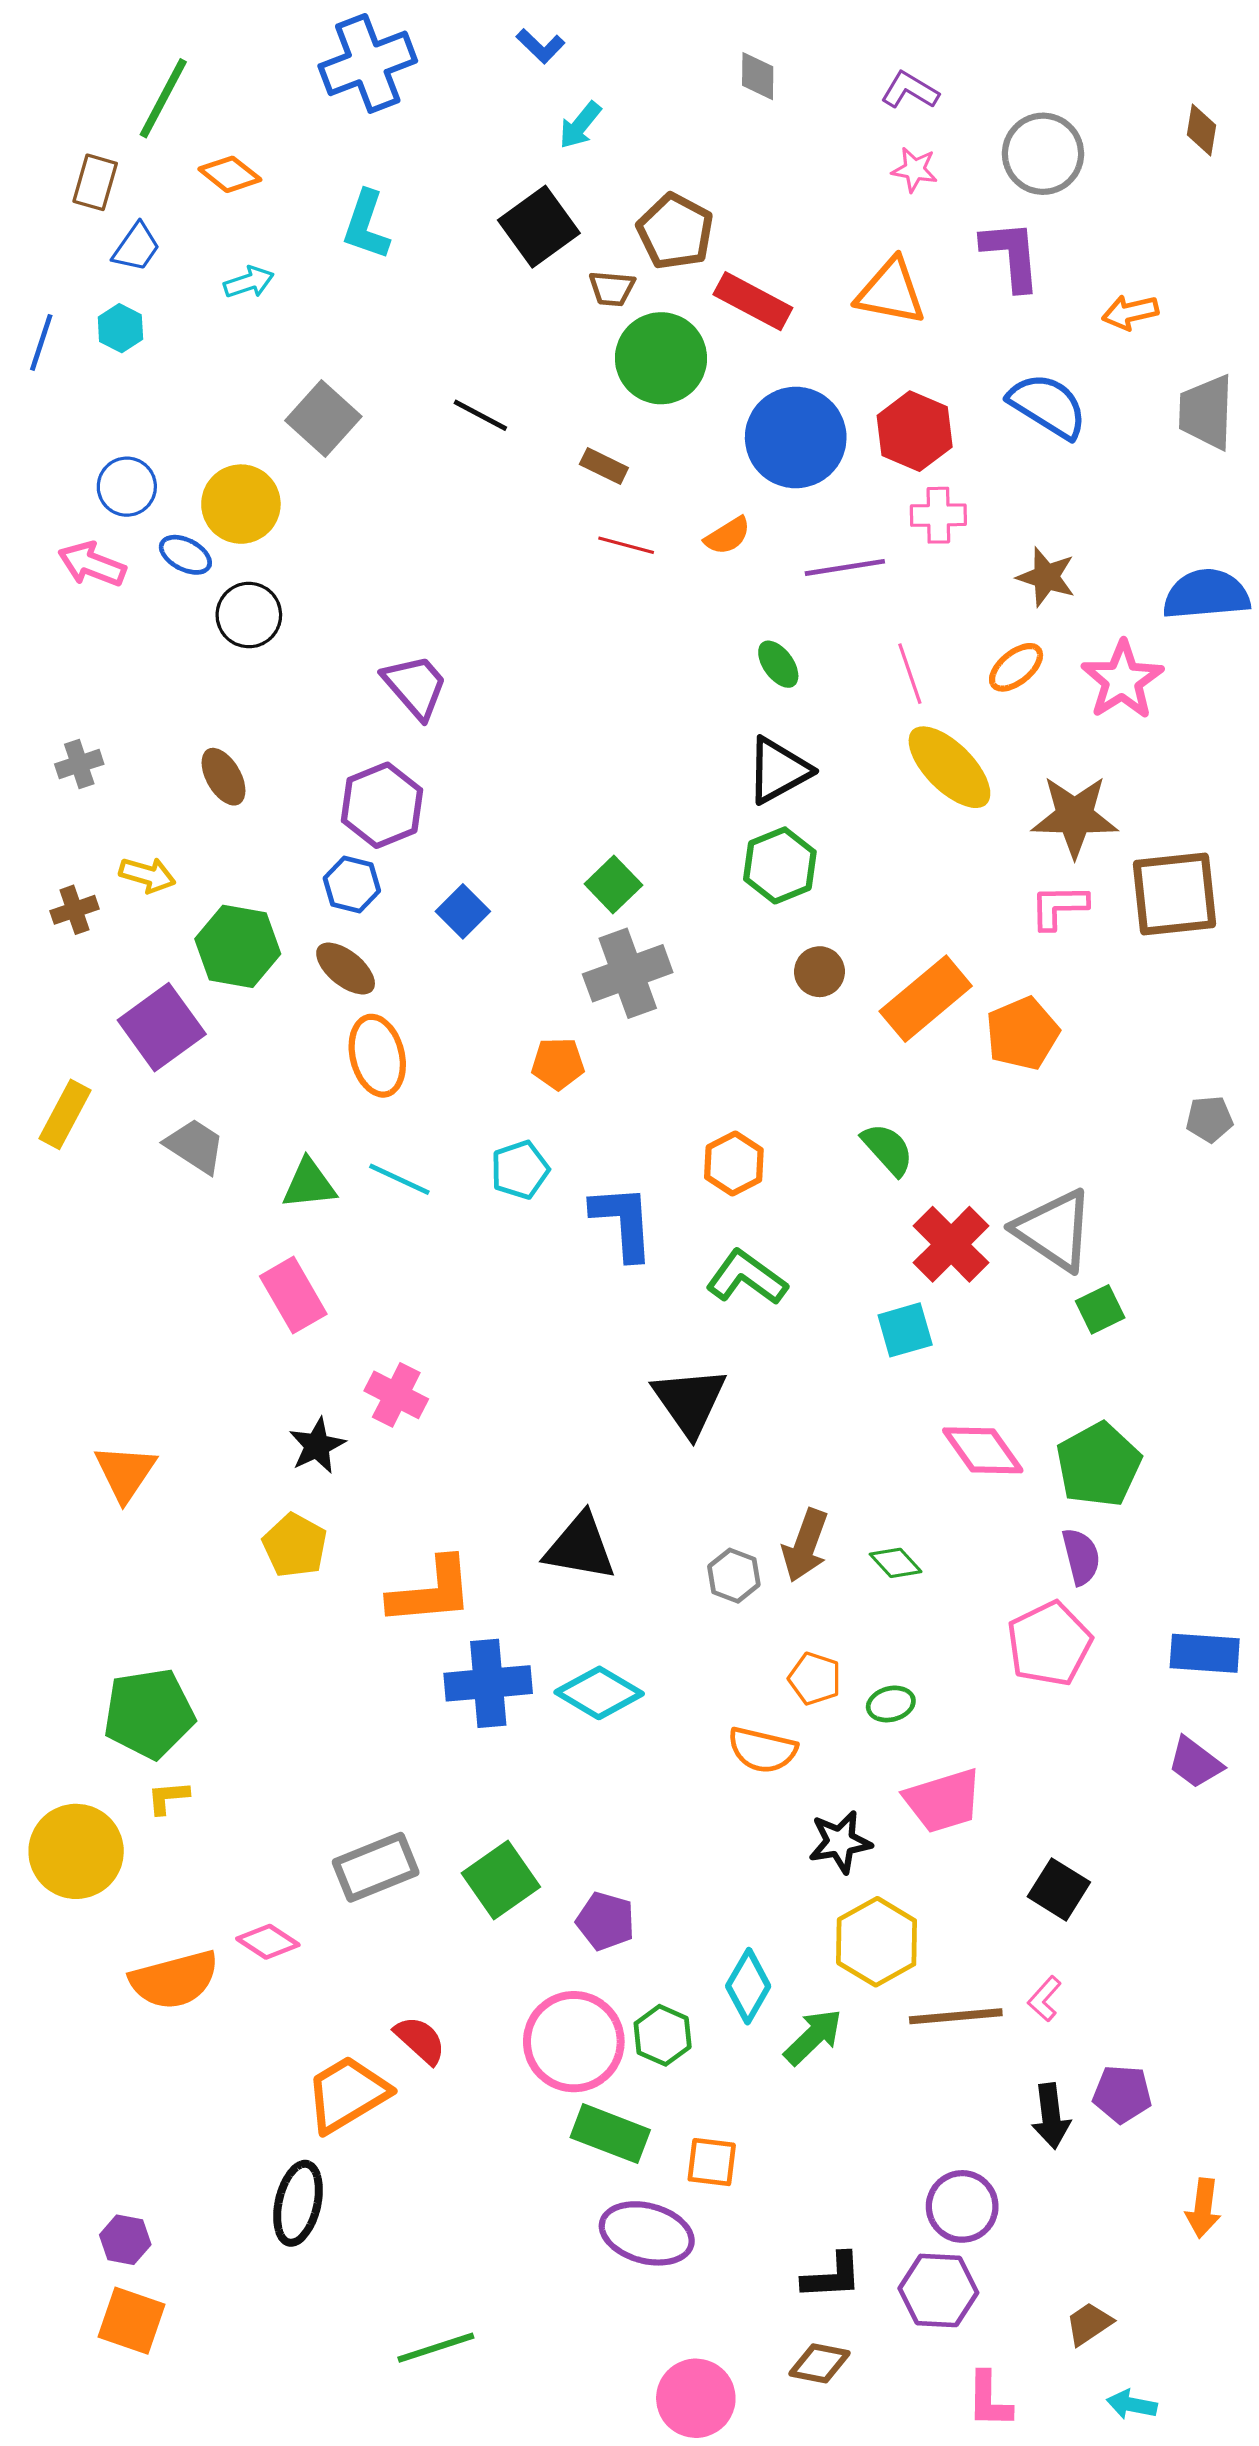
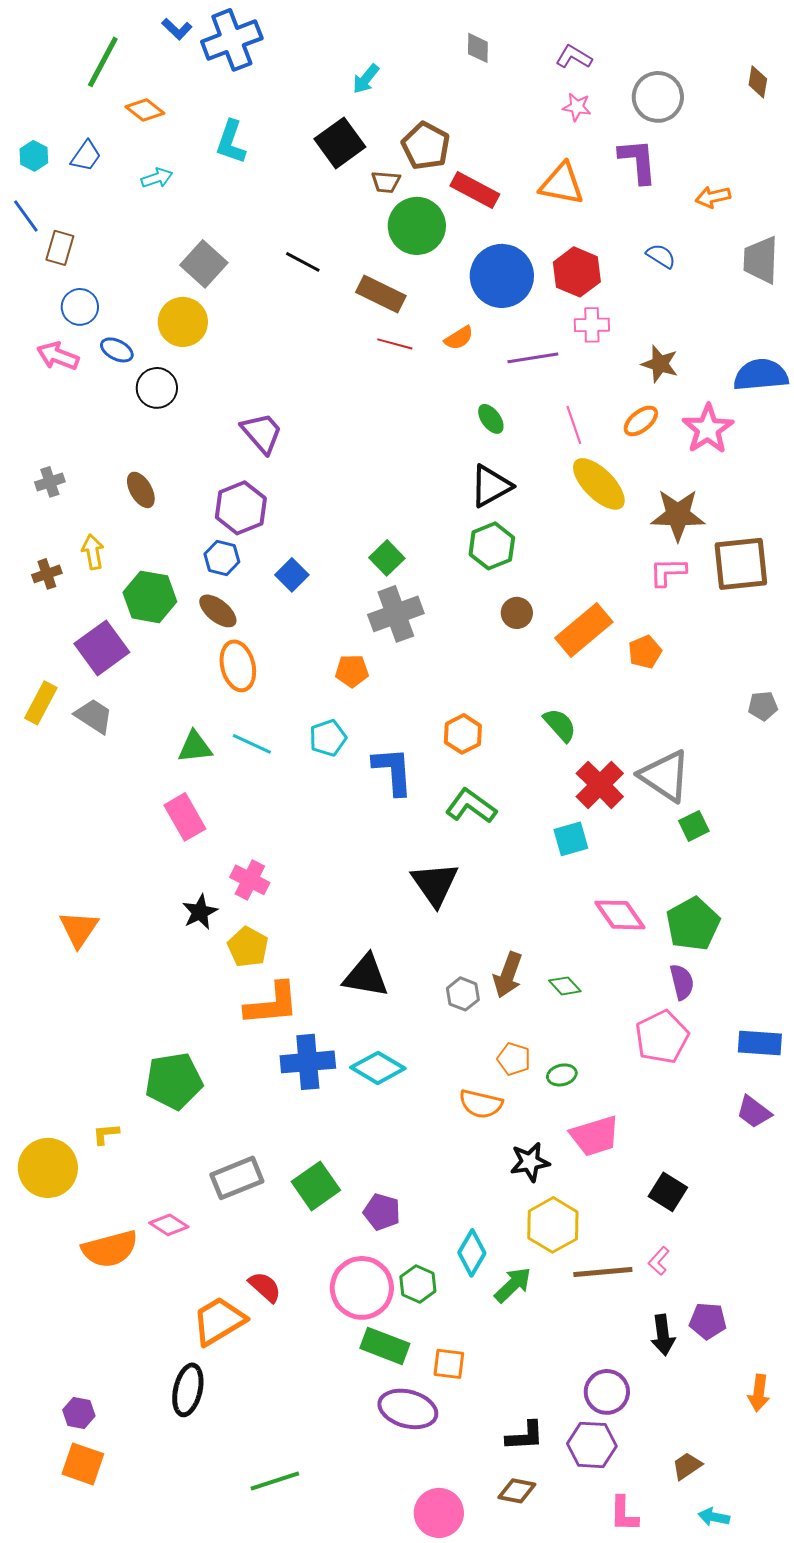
blue L-shape: (541, 46) -> (177, 29), moved
brown rectangle: (95, 182) -> (60, 248), moved
cyan hexagon: (120, 328) -> (34, 156), moved
blue line: (41, 342) -> (26, 216), turned -54
blue semicircle: (1048, 406) -> (661, 256), size x0.6
brown rectangle: (604, 466) -> (381, 294), size x1.6
yellow circle: (241, 504) -> (183, 322), moved
yellow arrow: (147, 875) -> (93, 552), turned -116
orange pentagon: (1022, 1033) -> (645, 652), size x0.7
gray trapezoid: (195, 1146) -> (94, 716), moved
yellow pentagon: (295, 1545) -> (248, 947), moved
green pentagon: (149, 1713) -> (174, 1081), moved

